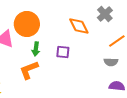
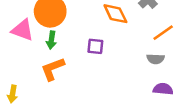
green arrow: (36, 49) -> (51, 40), moved

